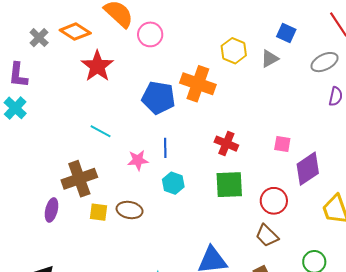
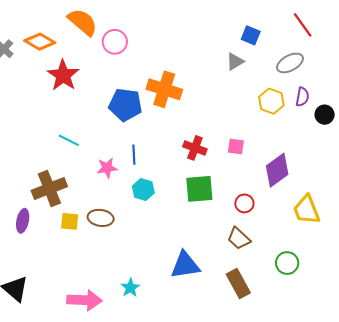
yellow hexagon: (234, 51) -> (271, 101), moved
pink square: (282, 144) -> (236, 147), moved
red circle: (274, 201) -> (244, 203), size x0.7

